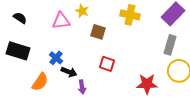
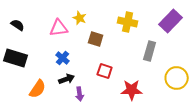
gray rectangle: (170, 45) -> (150, 51), moved
blue cross: (56, 58) -> (63, 58), moved
black arrow: (69, 72) -> (67, 79), turned -42
red star: (147, 84) -> (132, 90), moved

